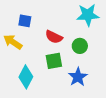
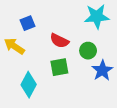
blue square: (25, 21) -> (28, 23), turned -32
blue star: (78, 77) -> (102, 70), moved

